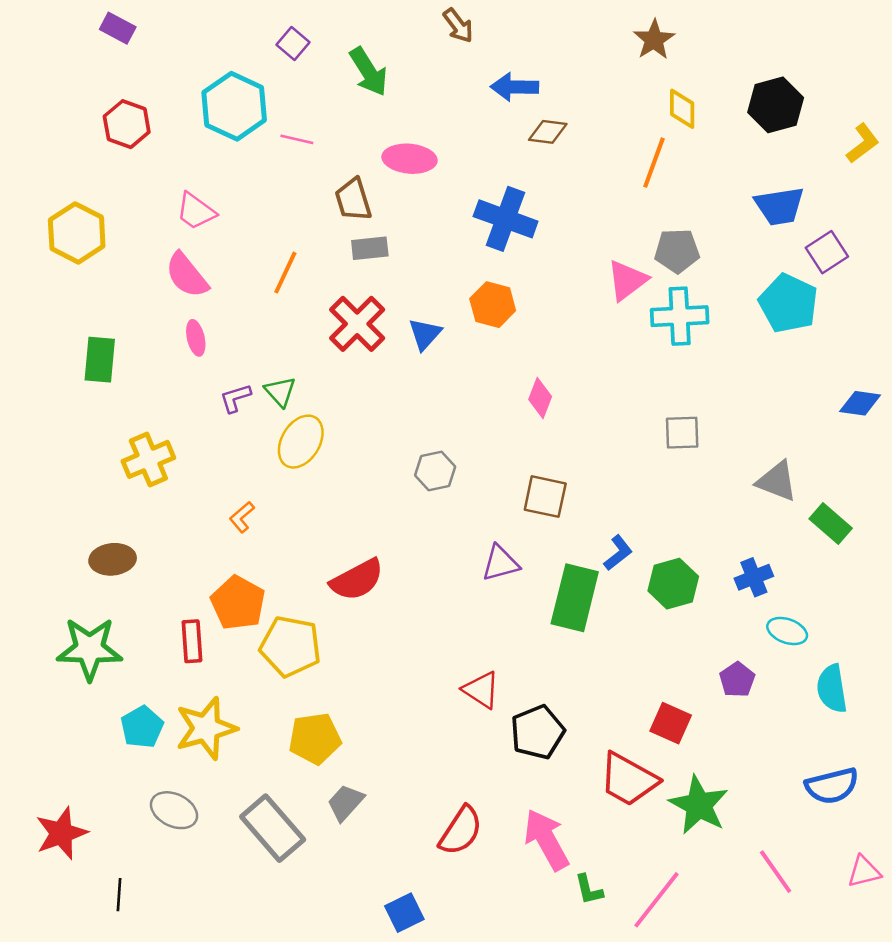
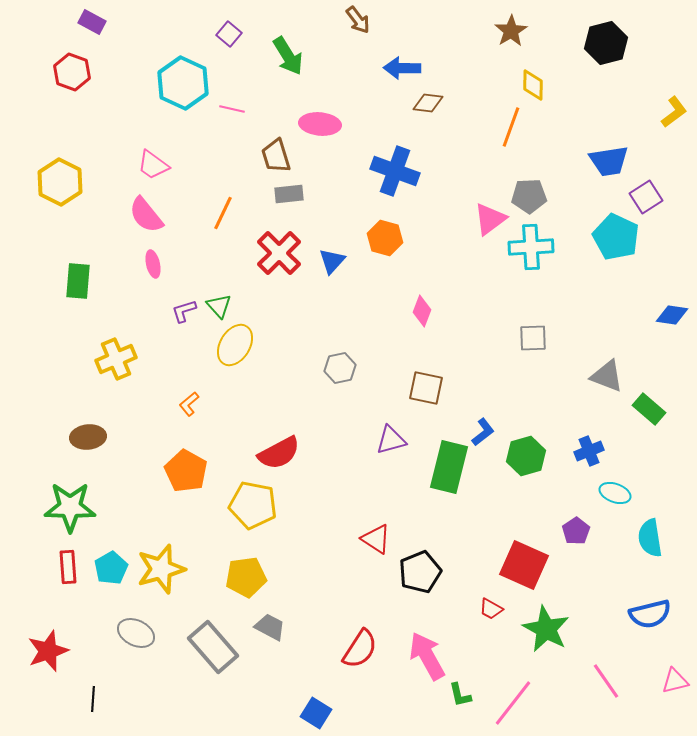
black hexagon: (776, 105) -> (606, 43), moved
red hexagon: (127, 124) -> (72, 72), moved
red rectangle: (192, 641) -> (68, 567), moved
yellow pentagon: (290, 646) -> (253, 505), moved
red square: (671, 723) -> (524, 565), size x1.5
red trapezoid: (628, 779) -> (491, 609), size x0.5
gray trapezoid: (346, 803) -> (270, 627), turned 76
blue square: (404, 913) -> (316, 713), turned -32

